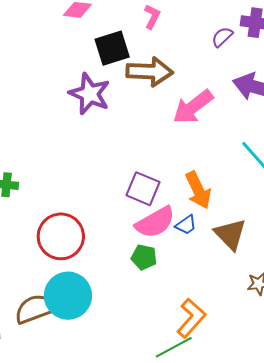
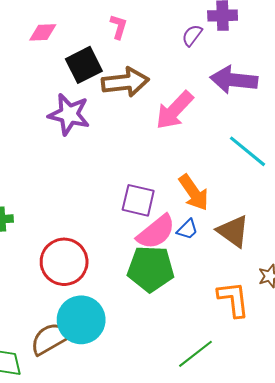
green pentagon: (144, 257) -> (151, 269), size x1.8
orange L-shape: (191, 318) -> (233, 299), moved, turned -39

